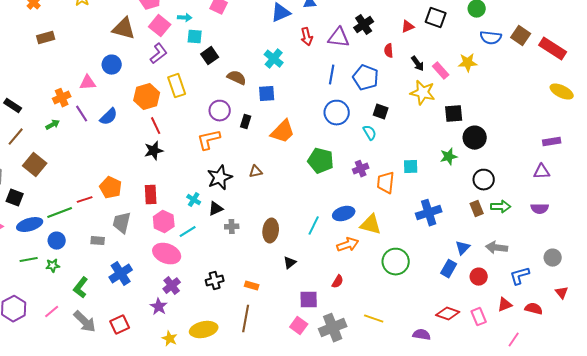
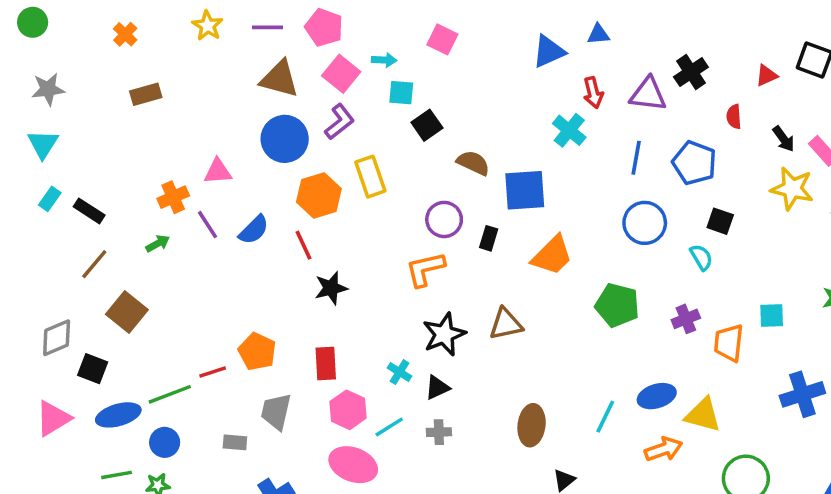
cyan cross: (274, 59) -> (569, 130), moved
blue circle: (112, 65) -> (285, 139), moved, size x1.4
blue square: (267, 94) -> (525, 190), size x1.5
red line: (156, 126) -> (303, 245), moved
brown triangle: (256, 172) -> (506, 324), size x1.5
gray cross: (232, 227) -> (439, 432), moved

